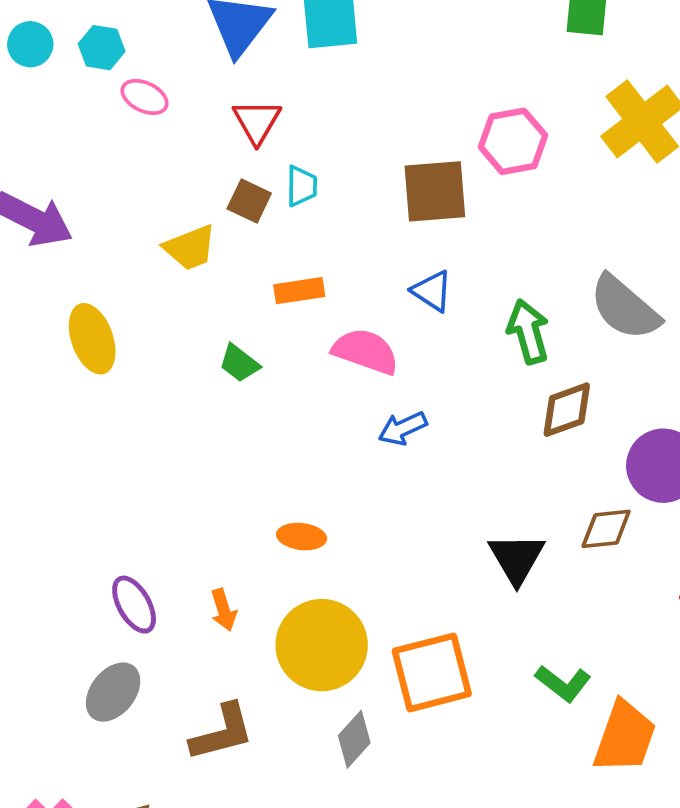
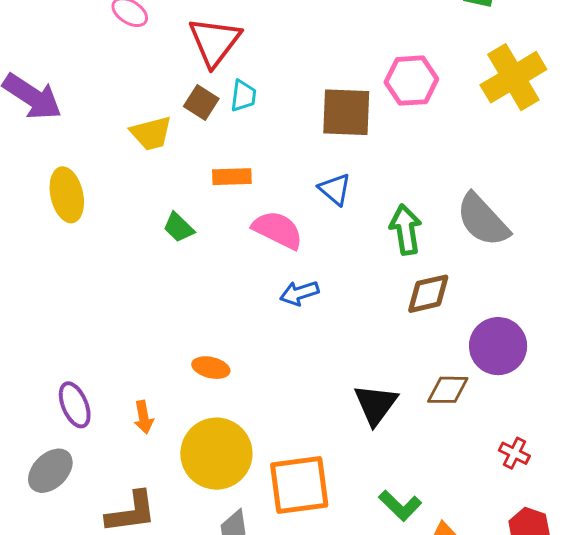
red triangle: (257, 122) -> (215, 42), size x1.4

